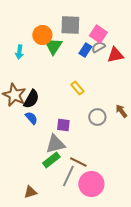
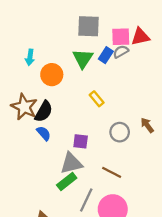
pink square: (98, 34) -> (121, 37), turned -36
orange circle: (42, 35) -> (52, 75), moved
green triangle: (53, 46) -> (83, 59), moved
red triangle: (115, 55) -> (140, 37), moved
brown line: (78, 162) -> (112, 172), moved

